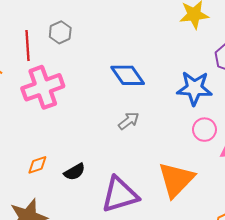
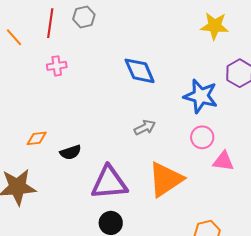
pink cross: (43, 87) -> (57, 66), size x0.5
gray arrow: (129, 121) -> (145, 127), moved

